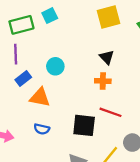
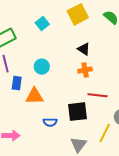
cyan square: (50, 16) -> (42, 23), moved
blue rectangle: (23, 78) -> (17, 83), turned -32
blue semicircle: (42, 129) -> (50, 122), moved

